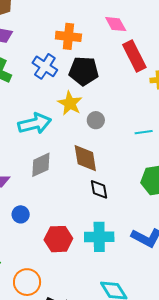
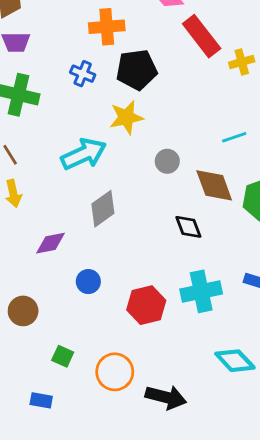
blue cross: (45, 66) -> (83, 74), size x0.7
yellow star: (70, 103) -> (126, 117), turned -30
gray circle: (96, 120) -> (167, 161), moved
brown diamond: (85, 158) -> (214, 185), moved

